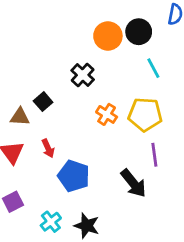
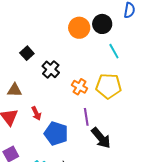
black cross: (83, 75) -> (51, 69), moved
black square: (43, 102) -> (27, 53), moved
purple line: (154, 155) -> (86, 117), moved

